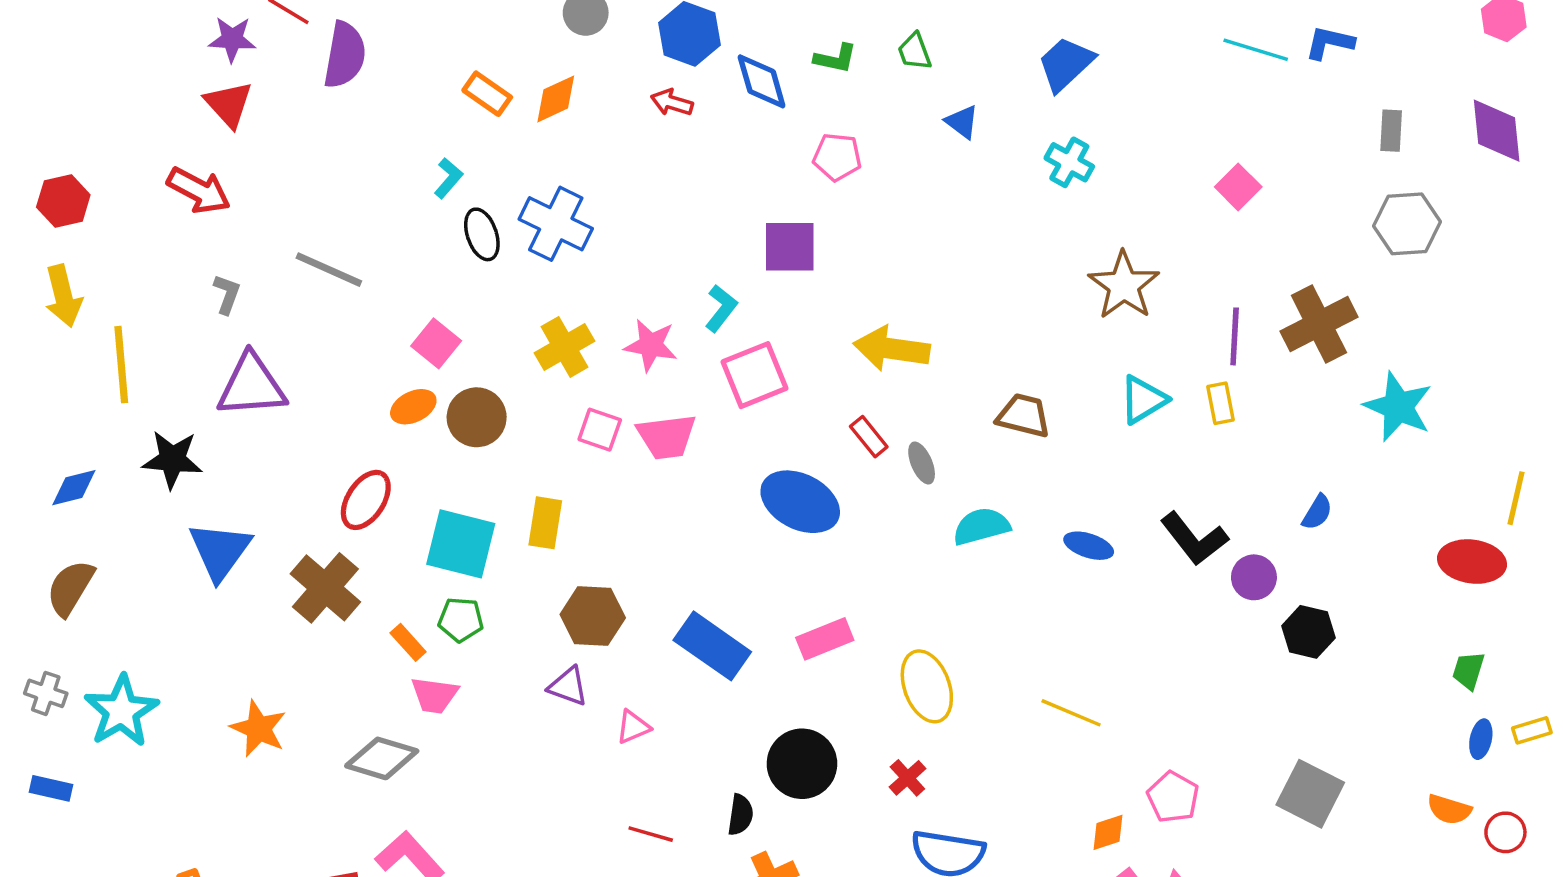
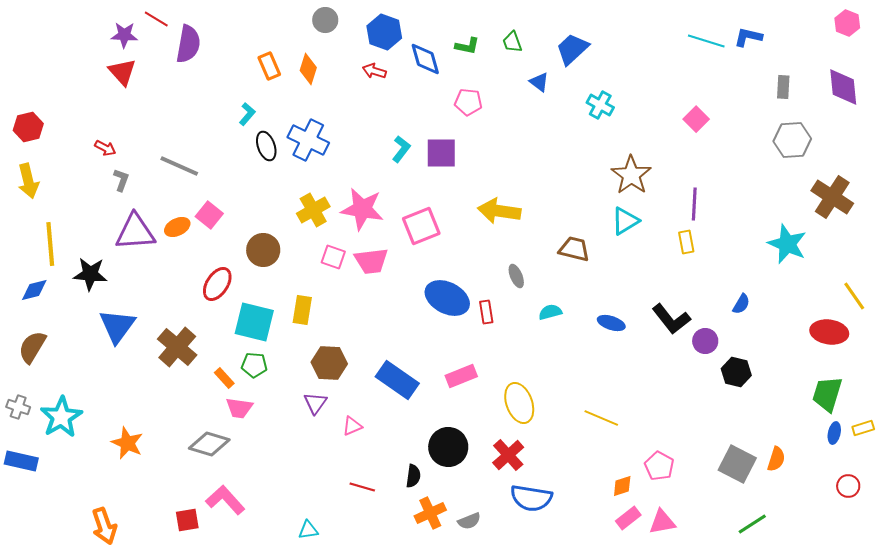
blue trapezoid: (1066, 64) -> (572, 49), moved
orange rectangle: (487, 94) -> (269, 66), turned 32
orange diamond: (556, 99) -> (308, 69), turned -48
red arrow: (199, 190) -> (105, 148), moved, size x0.6
cyan L-shape: (721, 308) -> (401, 149), moved
brown cross: (1319, 324) -> (832, 197), moved, turned -30
pink square: (436, 343) -> (209, 215), moved
pink star: (651, 345) -> (362, 209), size x1.4
yellow line: (121, 365) -> (50, 244), moved
cyan triangle: (1143, 400) -> (625, 221), moved
orange ellipse: (413, 407) -> (177, 227), moved
red rectangle: (869, 437) -> (486, 312), moved, turned 30
yellow line: (1516, 498) -> (854, 296), turned -48
red ellipse: (366, 500) -> (217, 284), moved
cyan semicircle: (981, 526) -> (550, 312), size x0.7
green trapezoid: (1469, 671) -> (827, 394), size x1.6
purple triangle: (568, 686) -> (315, 403), turned 45
orange star: (259, 729) -> (127, 443), moved
red cross: (907, 778) -> (508, 455), size x1.5
blue rectangle: (51, 788) -> (21, 461), size x1.4
orange semicircle: (1449, 809) -> (776, 459), moved, turned -90

